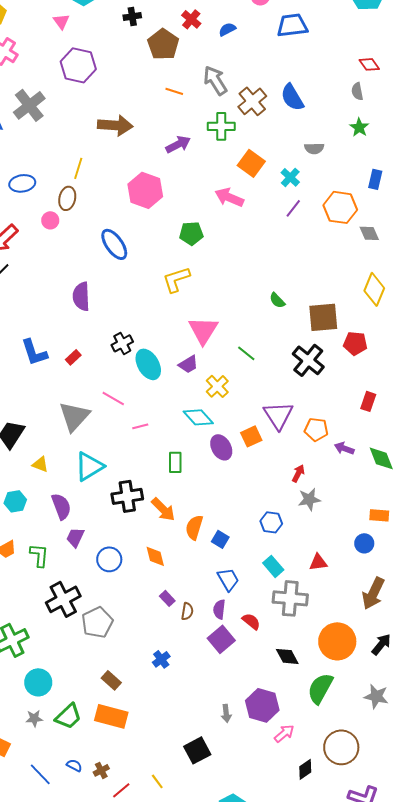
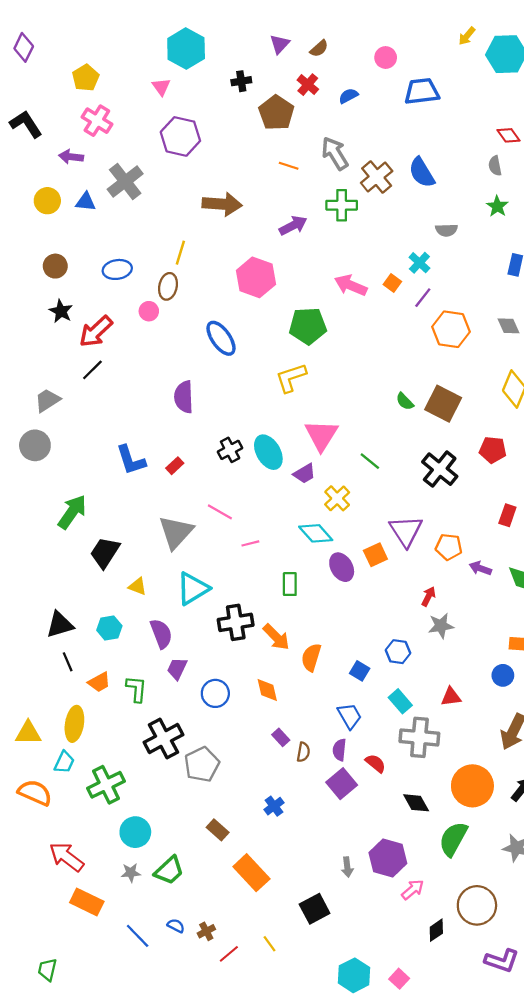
orange square: (251, 163) -> (392, 283), moved, size x0.6
orange hexagon: (340, 207) -> (451, 329), moved
green pentagon: (191, 233) -> (308, 326), size x1.4
brown square: (323, 317) -> (443, 404), moved, turned 32
cyan ellipse: (148, 364) -> (268, 452), moved
blue square: (220, 539) -> (360, 671), moved
orange rectangle: (111, 716) -> (251, 873), moved, turned 32

